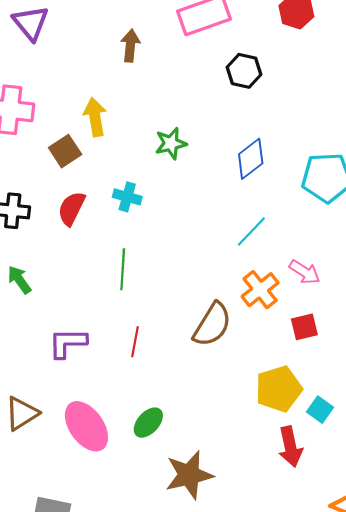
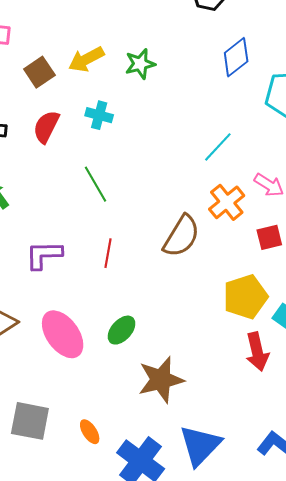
yellow arrow: (95, 117) -> (86, 59), moved, turned -108
blue diamond: (251, 159) -> (236, 57), moved
green line: (123, 269) -> (96, 184), turned -33

